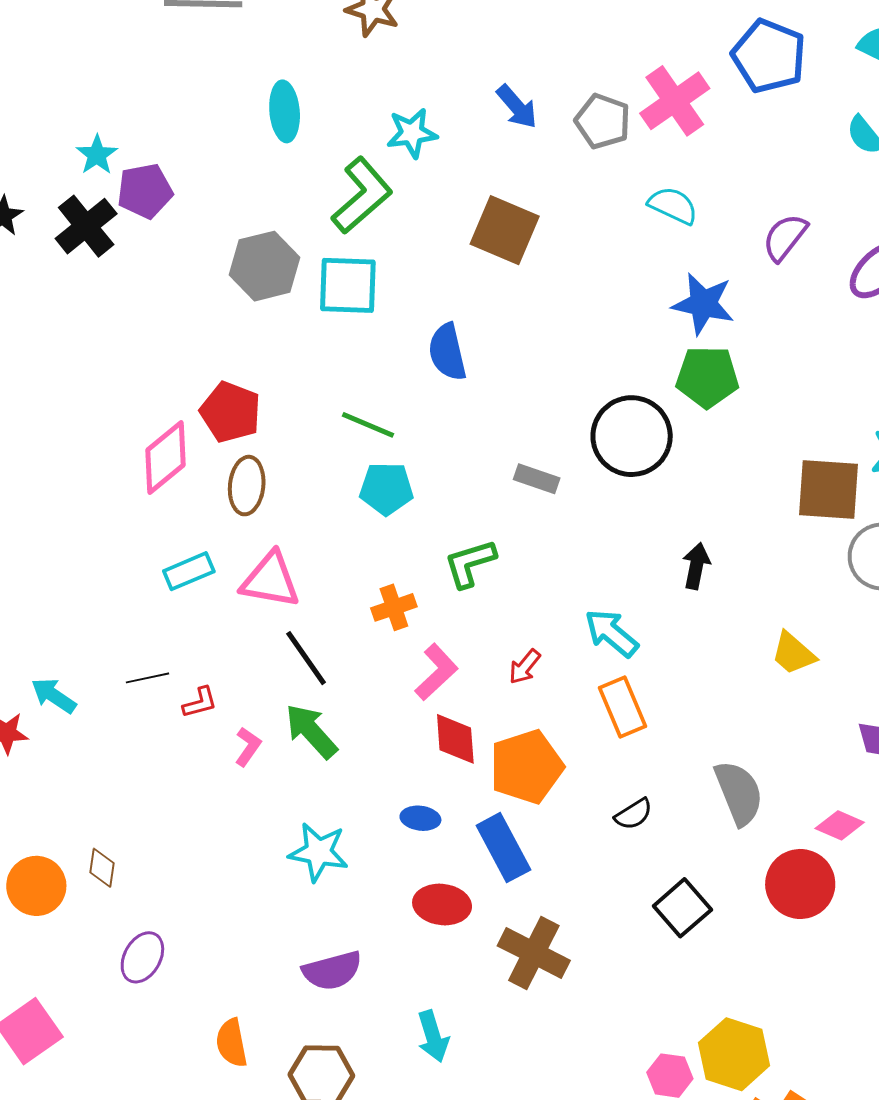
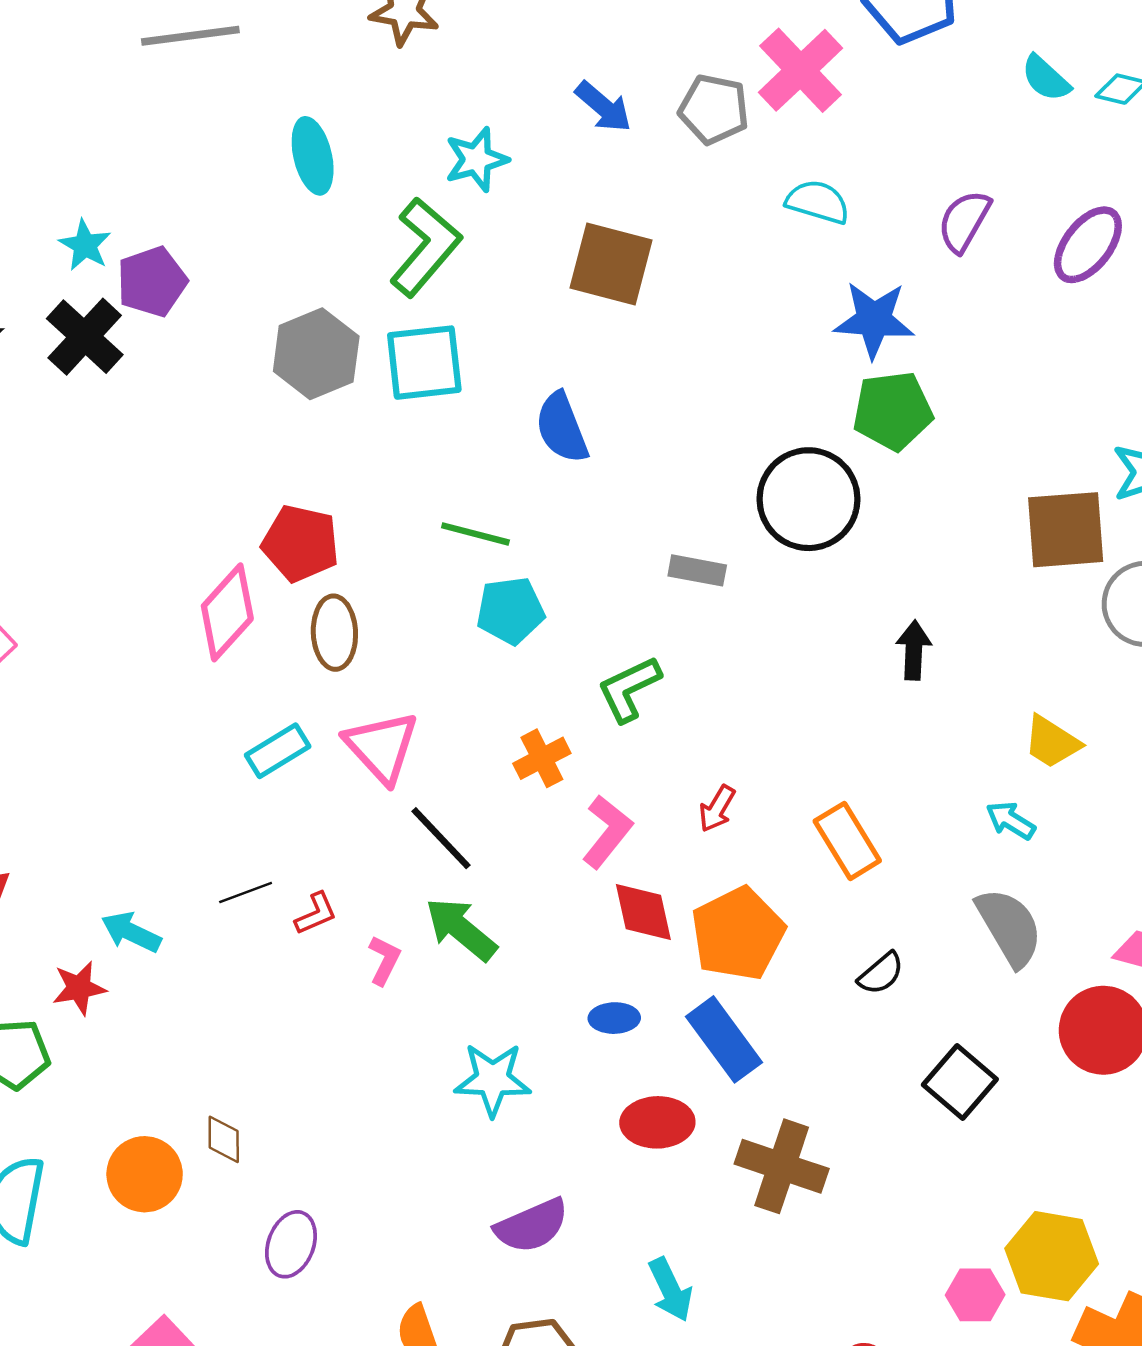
pink triangle: (270, 580) -> (382, 747), turned 46
cyan arrow: (611, 633) -> (1011, 820), moved, size x0.7

